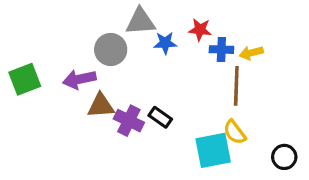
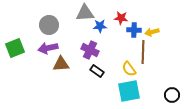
gray circle: (111, 50) -> (49, 25), moved
purple cross: (129, 121) -> (90, 50), moved
yellow semicircle: (235, 132) -> (129, 69), moved

